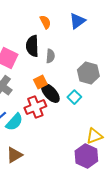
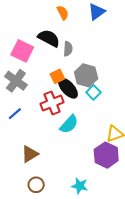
black semicircle: (32, 46) -> (49, 38), turned 120
gray hexagon: (88, 73) -> (86, 75), moved
cyan semicircle: (14, 122) -> (69, 124), moved

